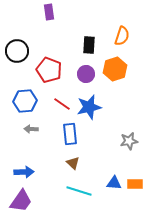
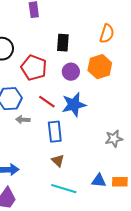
black rectangle: (89, 45) -> (63, 43), moved
gray arrow: (31, 129) -> (23, 120), moved

